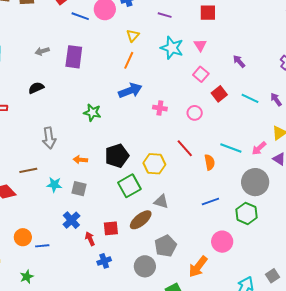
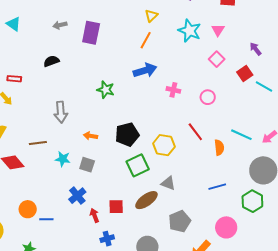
red square: (219, 94) -> (245, 74), moved
gray pentagon: (166, 246) -> (180, 221), moved

